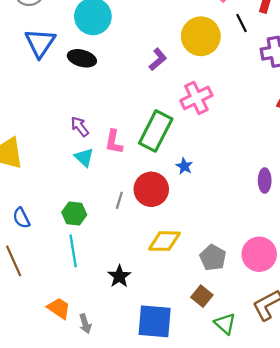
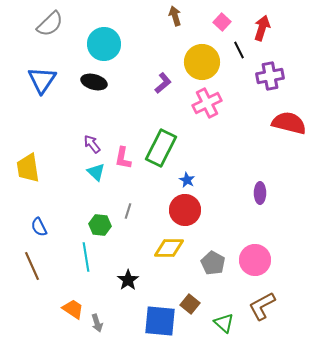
blue triangle: (40, 43) -> (42, 80), moved
pink cross: (196, 98) -> (207, 103), moved
red circle: (151, 189) -> (185, 210), moved
green hexagon: (74, 214) -> (100, 225), moved
brown square: (202, 296) -> (190, 304), moved

